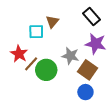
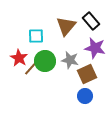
brown triangle: (52, 22) -> (66, 26), moved, size x1.5
green circle: (46, 70) -> (45, 61), moved
brown square: (87, 70) -> (87, 74), turned 30

